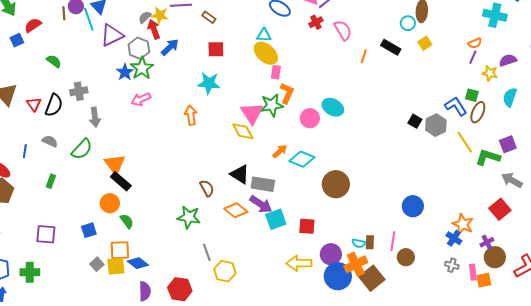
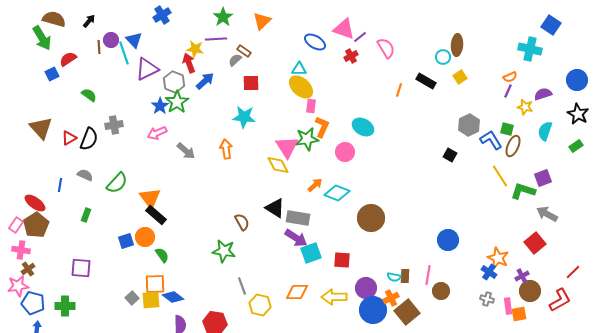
gray semicircle: (145, 17) -> (235, 60), moved
pink semicircle: (343, 30) -> (386, 48), moved
pink arrow: (141, 99) -> (157, 133), moved
red triangle: (34, 104) -> (69, 138), turned 35
cyan ellipse: (333, 107) -> (363, 127), moved
gray arrow: (95, 117) -> (186, 151), moved, turned -42
gray hexagon: (436, 125) -> (469, 125), moved
orange diamond: (236, 210) -> (297, 292), moved, turned -40
blue square: (89, 230) -> (126, 241), moved
orange cross: (356, 264) -> (391, 298), size x0.7

